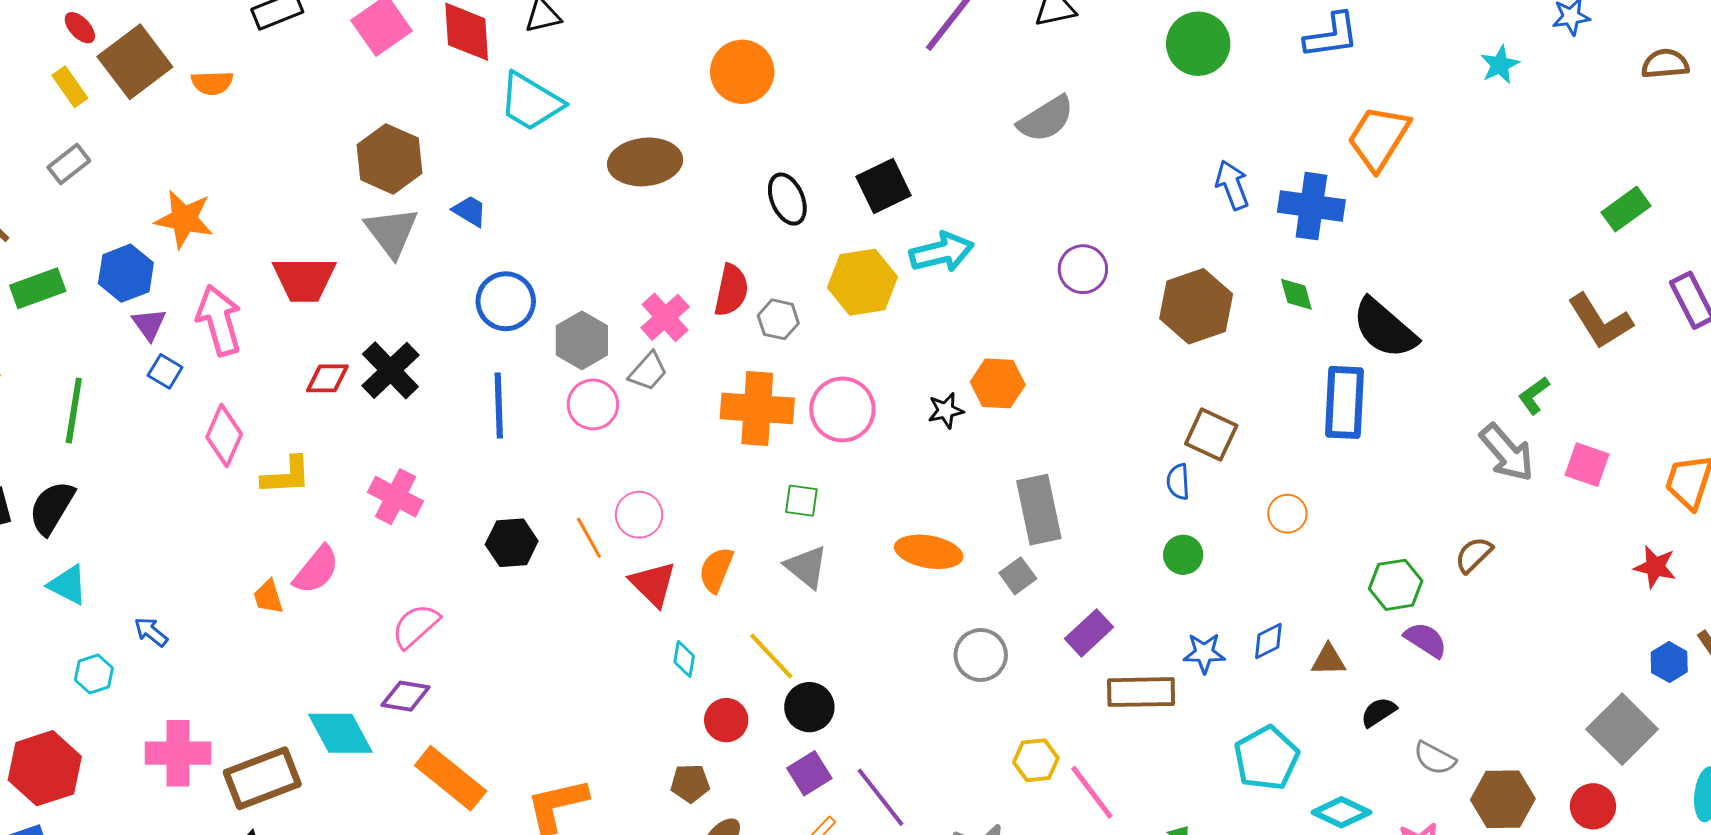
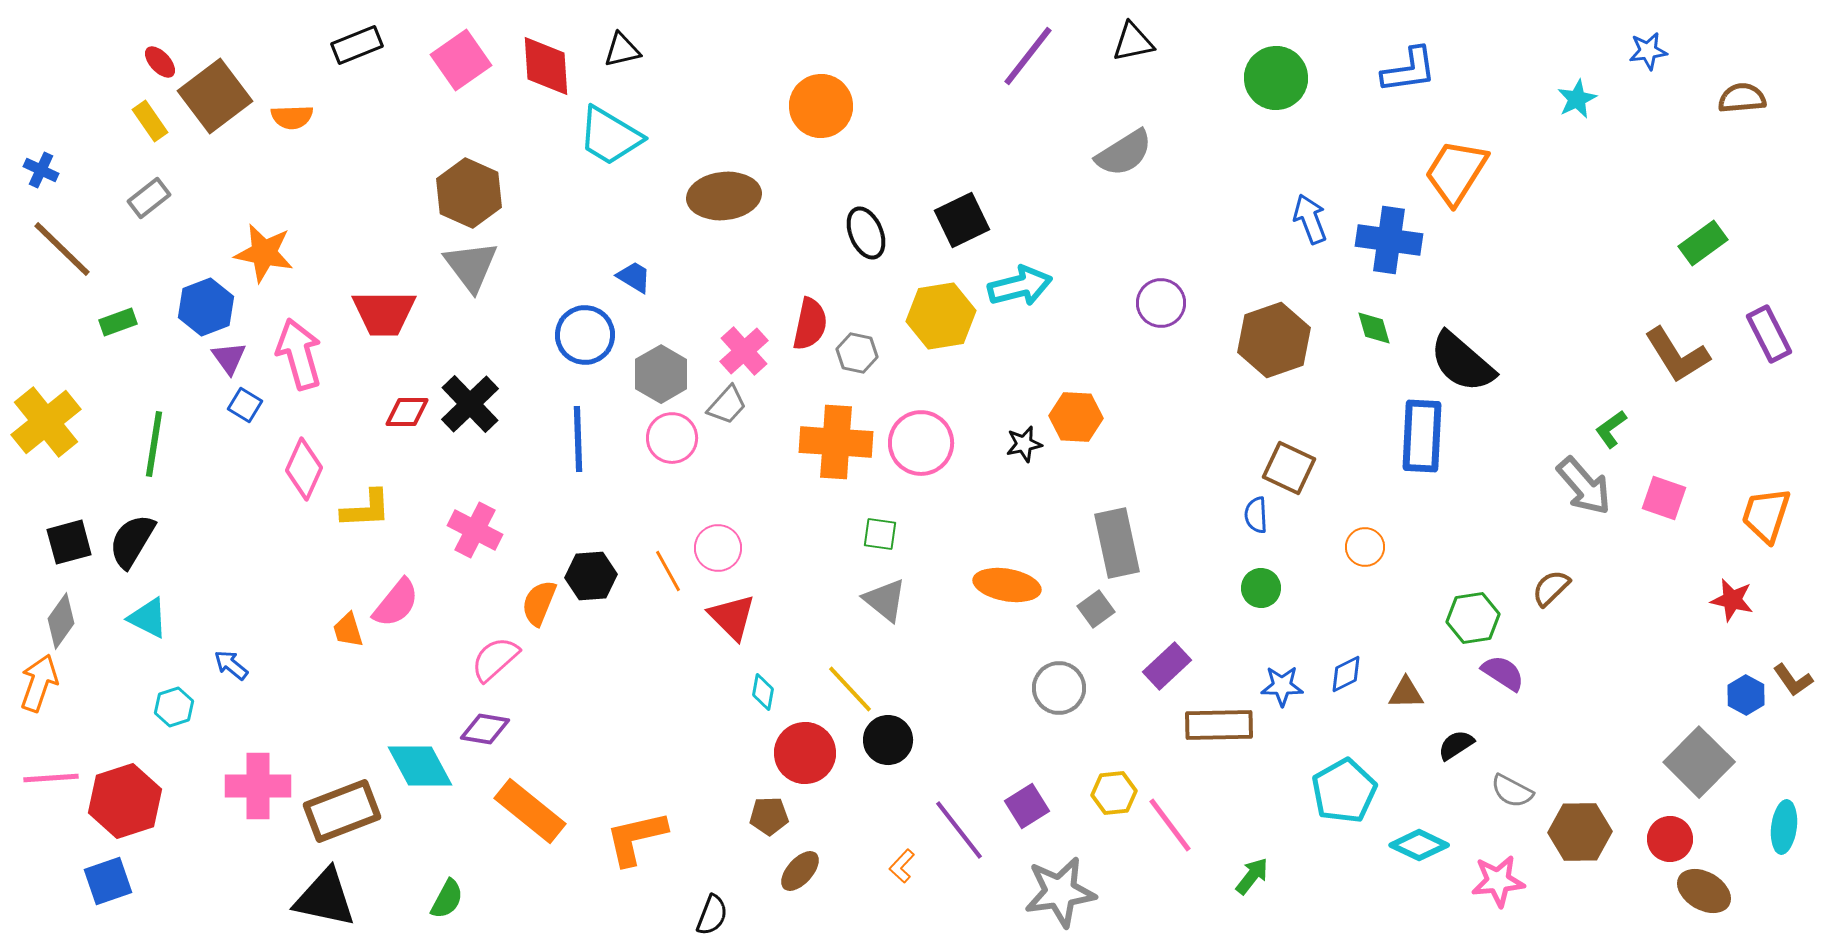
blue trapezoid: (470, 211) -> (634, 277), moved
green rectangle: (38, 288) -> (118, 322), size x0.7
orange semicircle: (716, 570) -> (539, 603), moved
red circle: (726, 720) -> (805, 753), size x1.4
purple square: (809, 773) -> (1027, 806), moved

